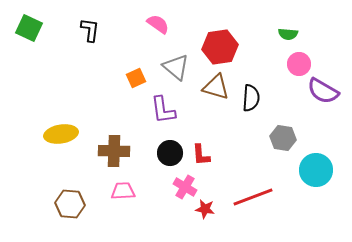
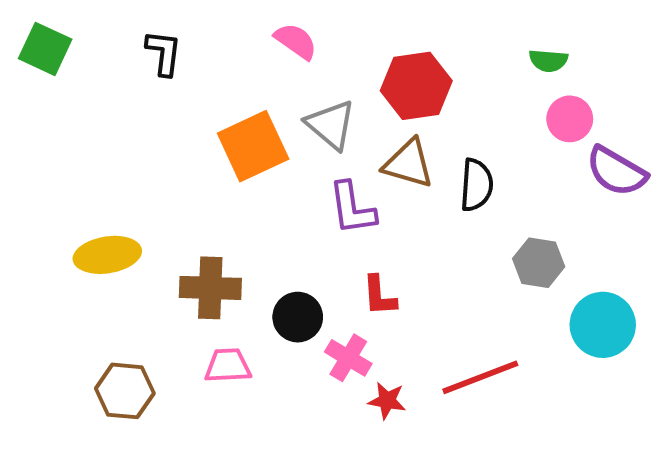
orange square: (136, 78) -> (253, 146), size x1.8
purple L-shape: (163, 110) -> (352, 208), moved
black circle: (170, 153) -> (298, 317), moved

